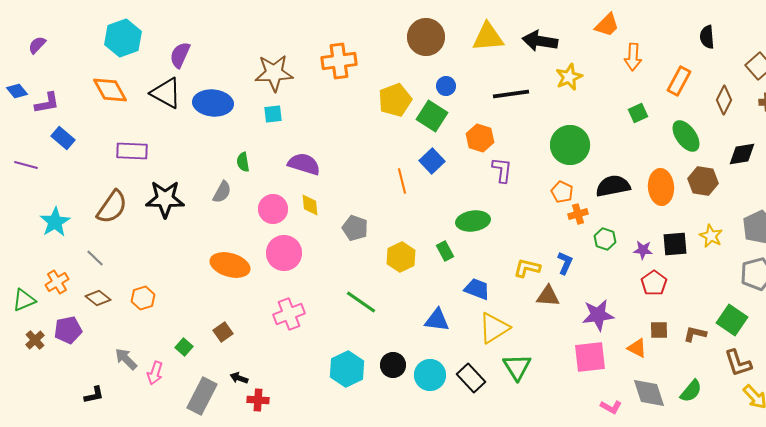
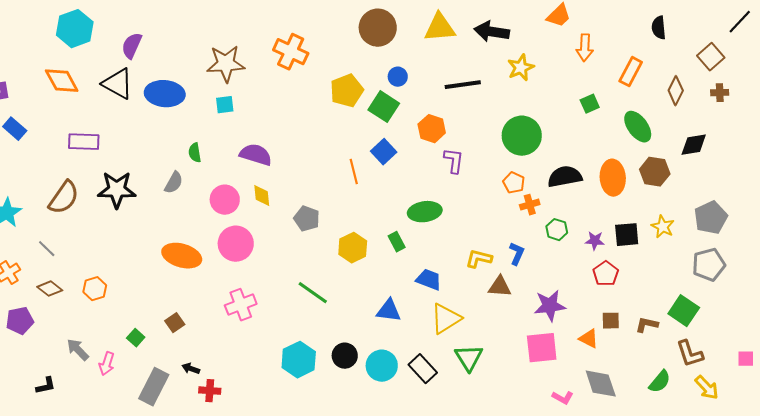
orange cross: (339, 61) -> (291, 52), turned 32
green semicircle: (691, 391) -> (660, 382), moved

